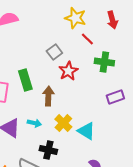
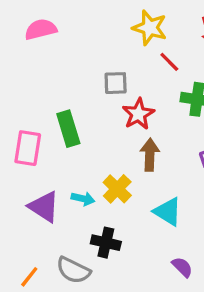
gray square: (54, 52) -> (116, 83), turned 35
brown arrow: (48, 96) -> (150, 155), moved
yellow cross: (63, 123) -> (117, 189), moved

